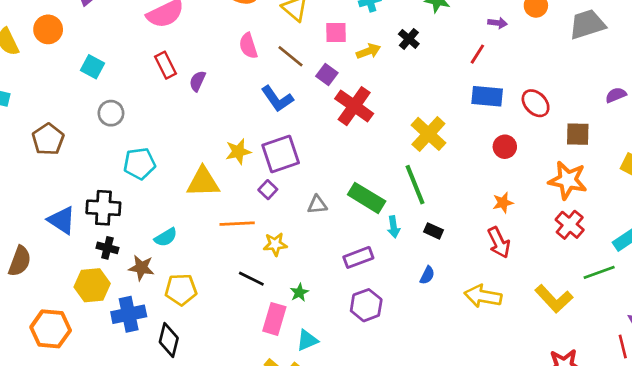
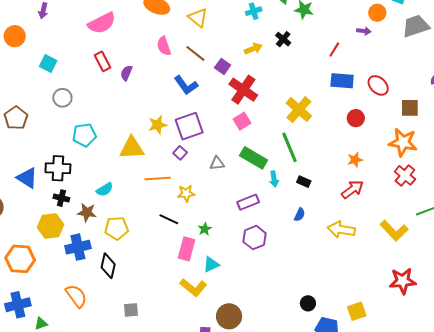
purple arrow: (498, 23) -> (364, 31), moved
pink square: (336, 33) -> (242, 121), moved, turned -30
red arrow: (499, 242) -> (352, 189), turned -100

